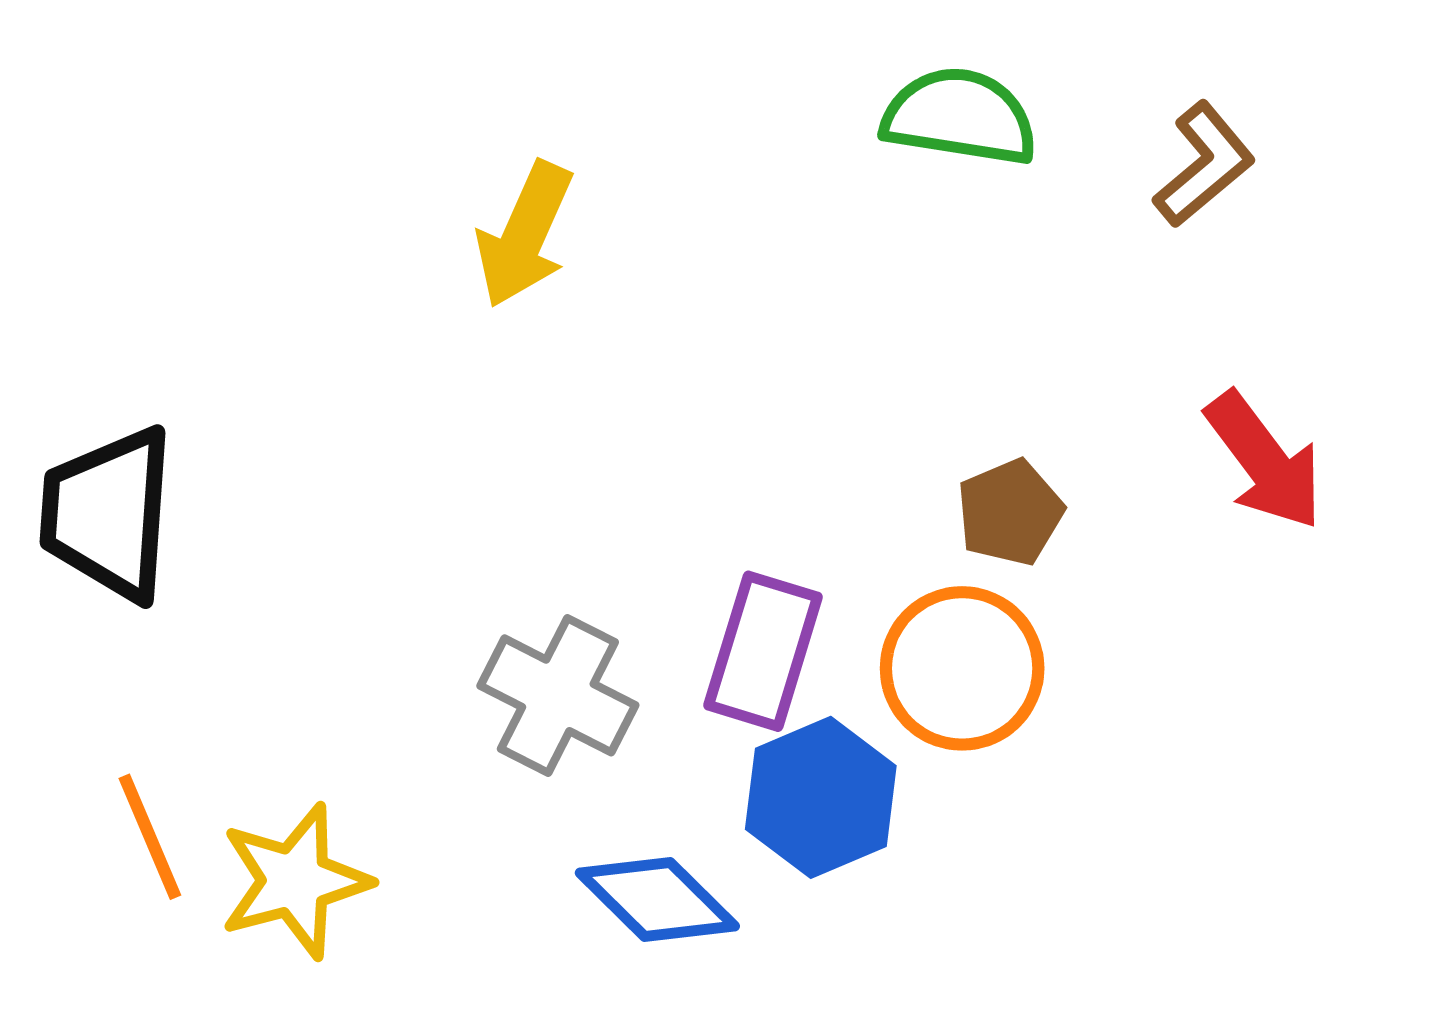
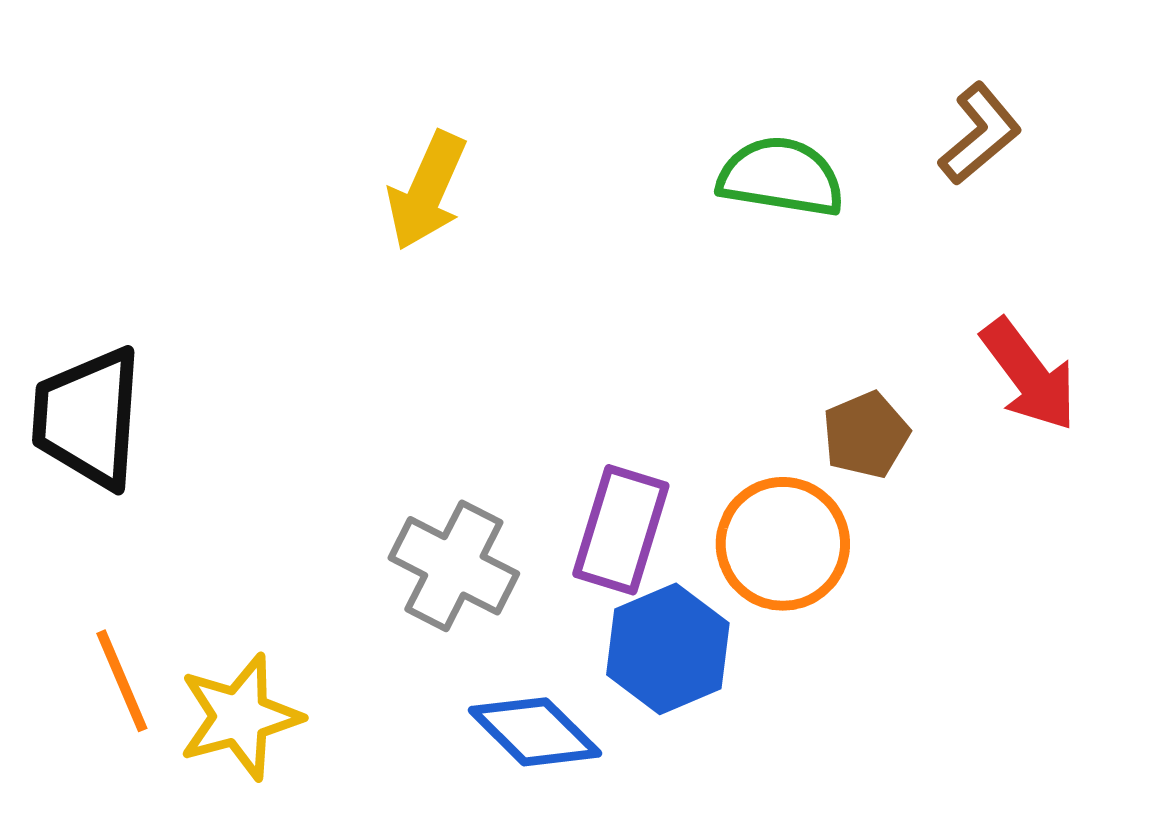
green semicircle: (960, 117) -> (781, 177), moved
brown pentagon: (1010, 512) -> (866, 435), moved

